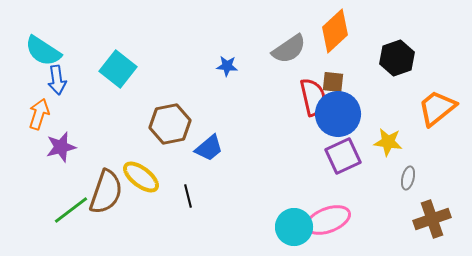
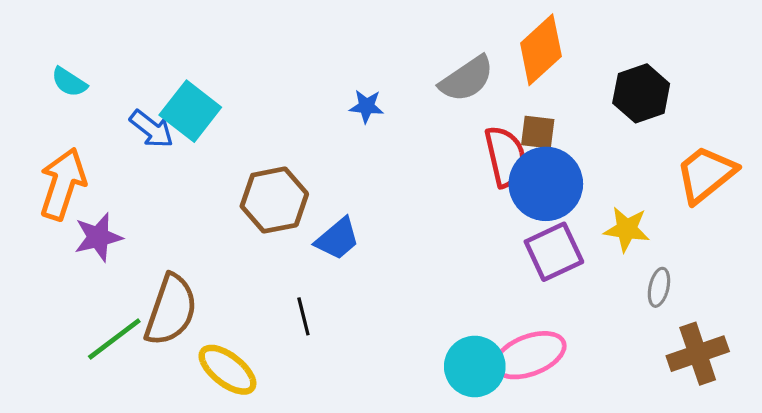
cyan semicircle: (43, 51) -> (69, 82), size x0.6
blue arrow: (57, 80) -> (152, 129), moved, turned -44
orange arrow: (39, 114) -> (63, 184), size x1.4
yellow ellipse: (141, 177) -> (227, 370), moved

